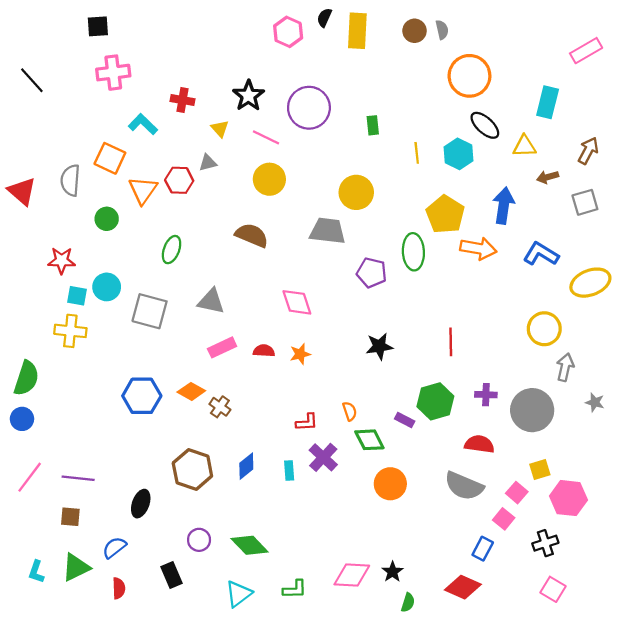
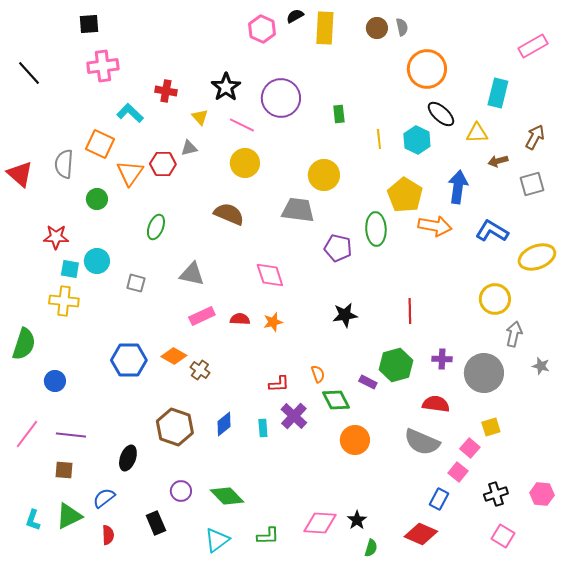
black semicircle: (324, 18) -> (295, 16), turned 36
gray square: (150, 311) -> (136, 283), size x0.6
blue circle: (22, 419) -> (55, 381), moved
pink hexagon: (568, 498) -> (542, 494), moved, size x0.7

